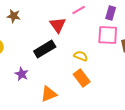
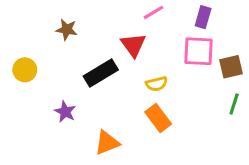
brown star: (14, 16) -> (67, 30), moved
red triangle: (58, 25) -> (133, 45), moved
yellow semicircle: (81, 56) -> (157, 84), turned 144

